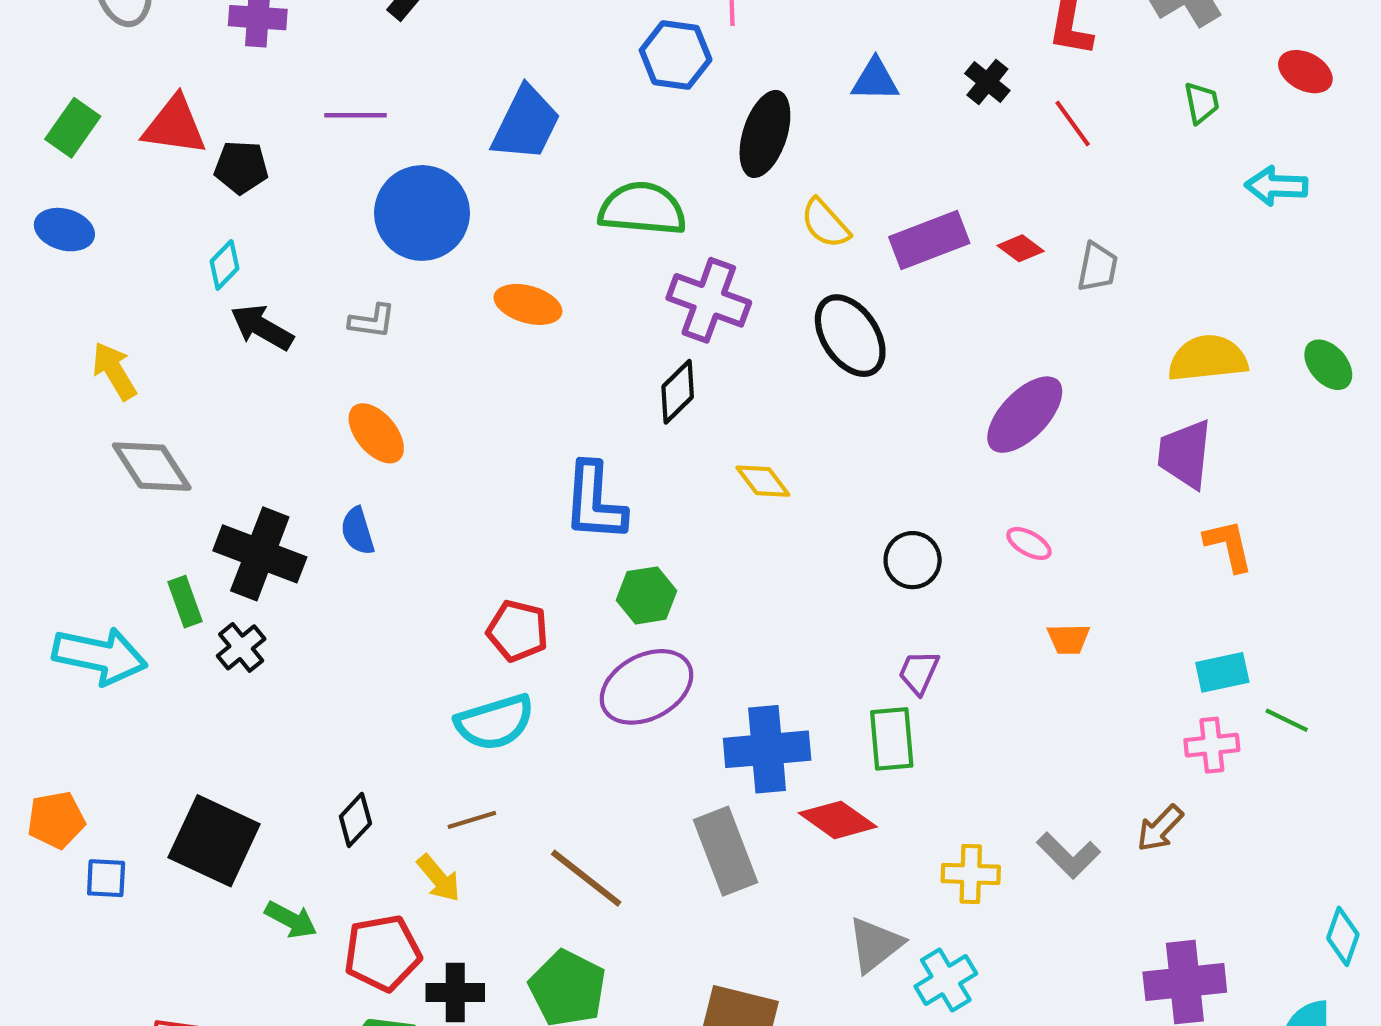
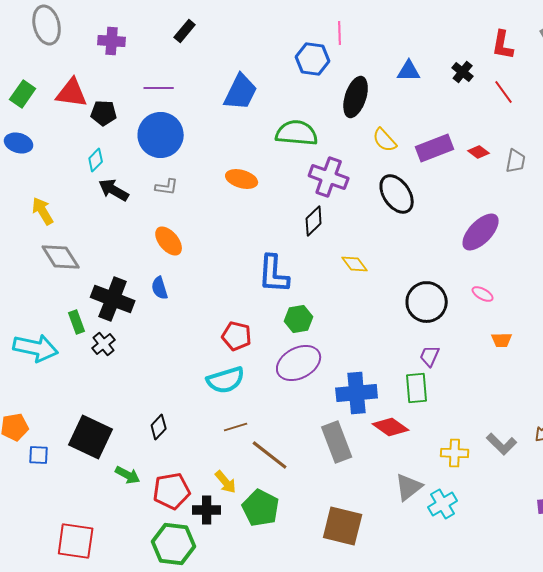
blue circle: (422, 213) -> (161, 135), moved
black circle: (913, 560) -> (427, 302), size x1.5
brown line: (472, 820) -> (236, 427), moved
yellow arrow: (439, 878) -> (226, 482), moved

